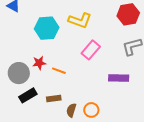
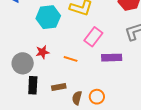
orange line: (59, 71) -> (71, 59), moved
purple rectangle: (119, 78) -> (112, 58), moved
black rectangle: (28, 95) -> (33, 85), turned -54

